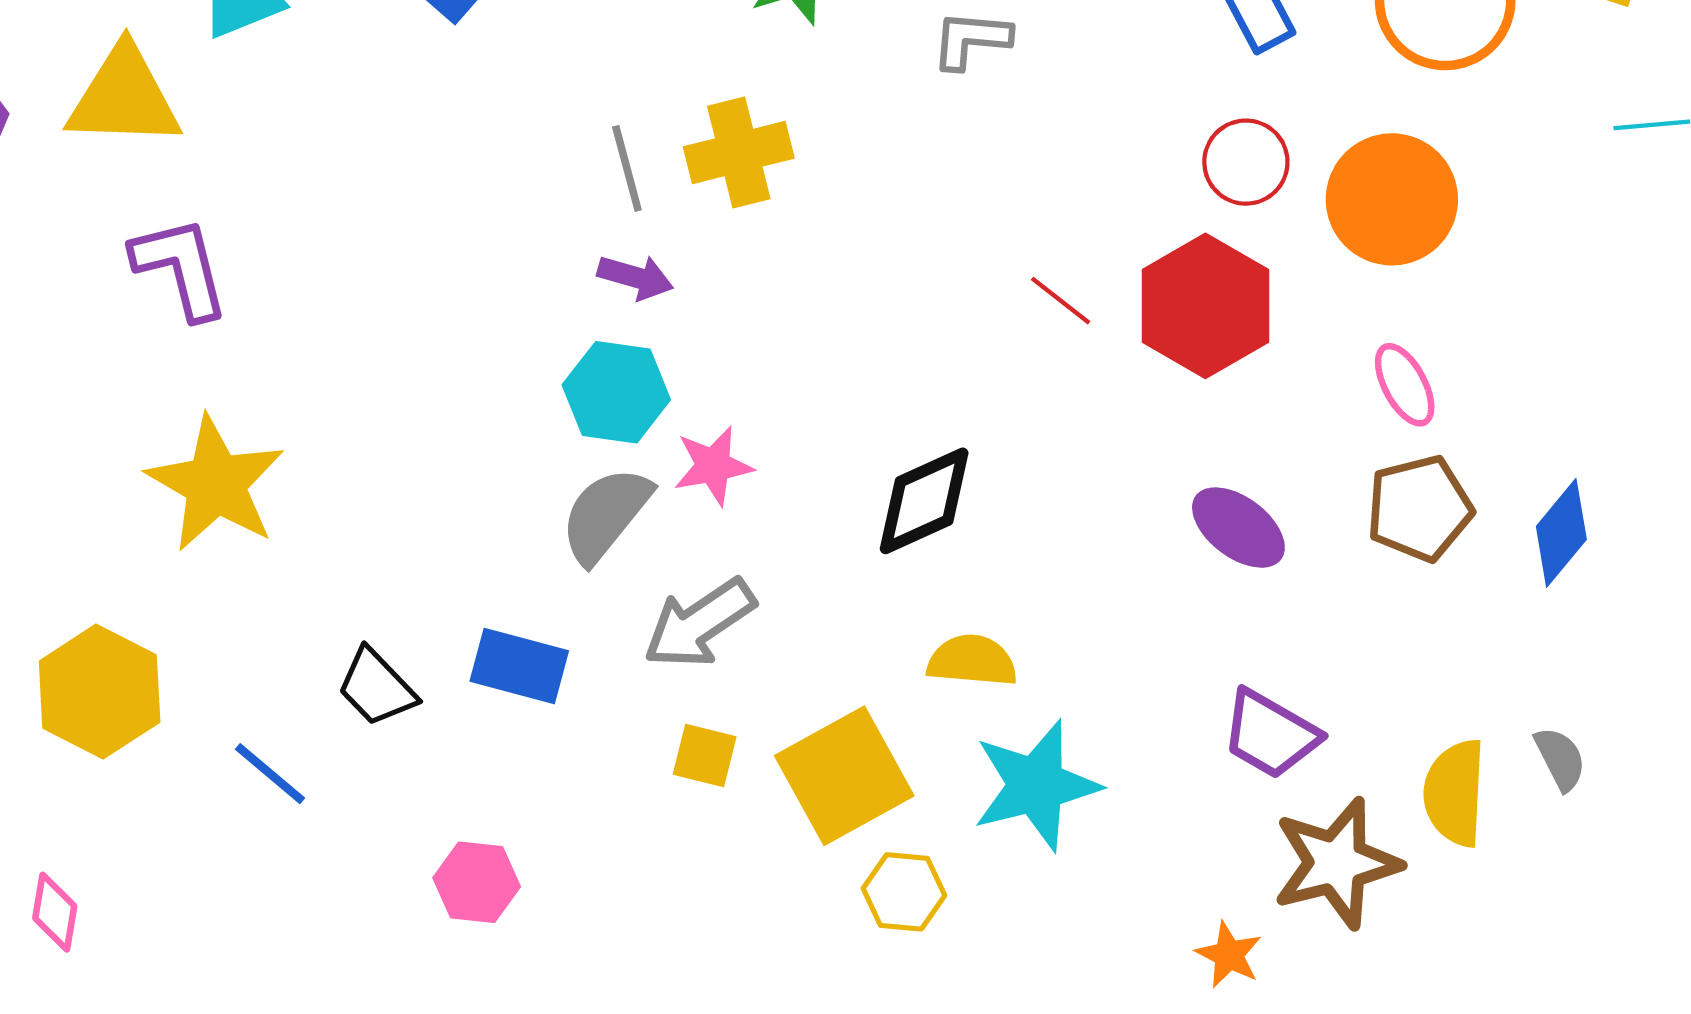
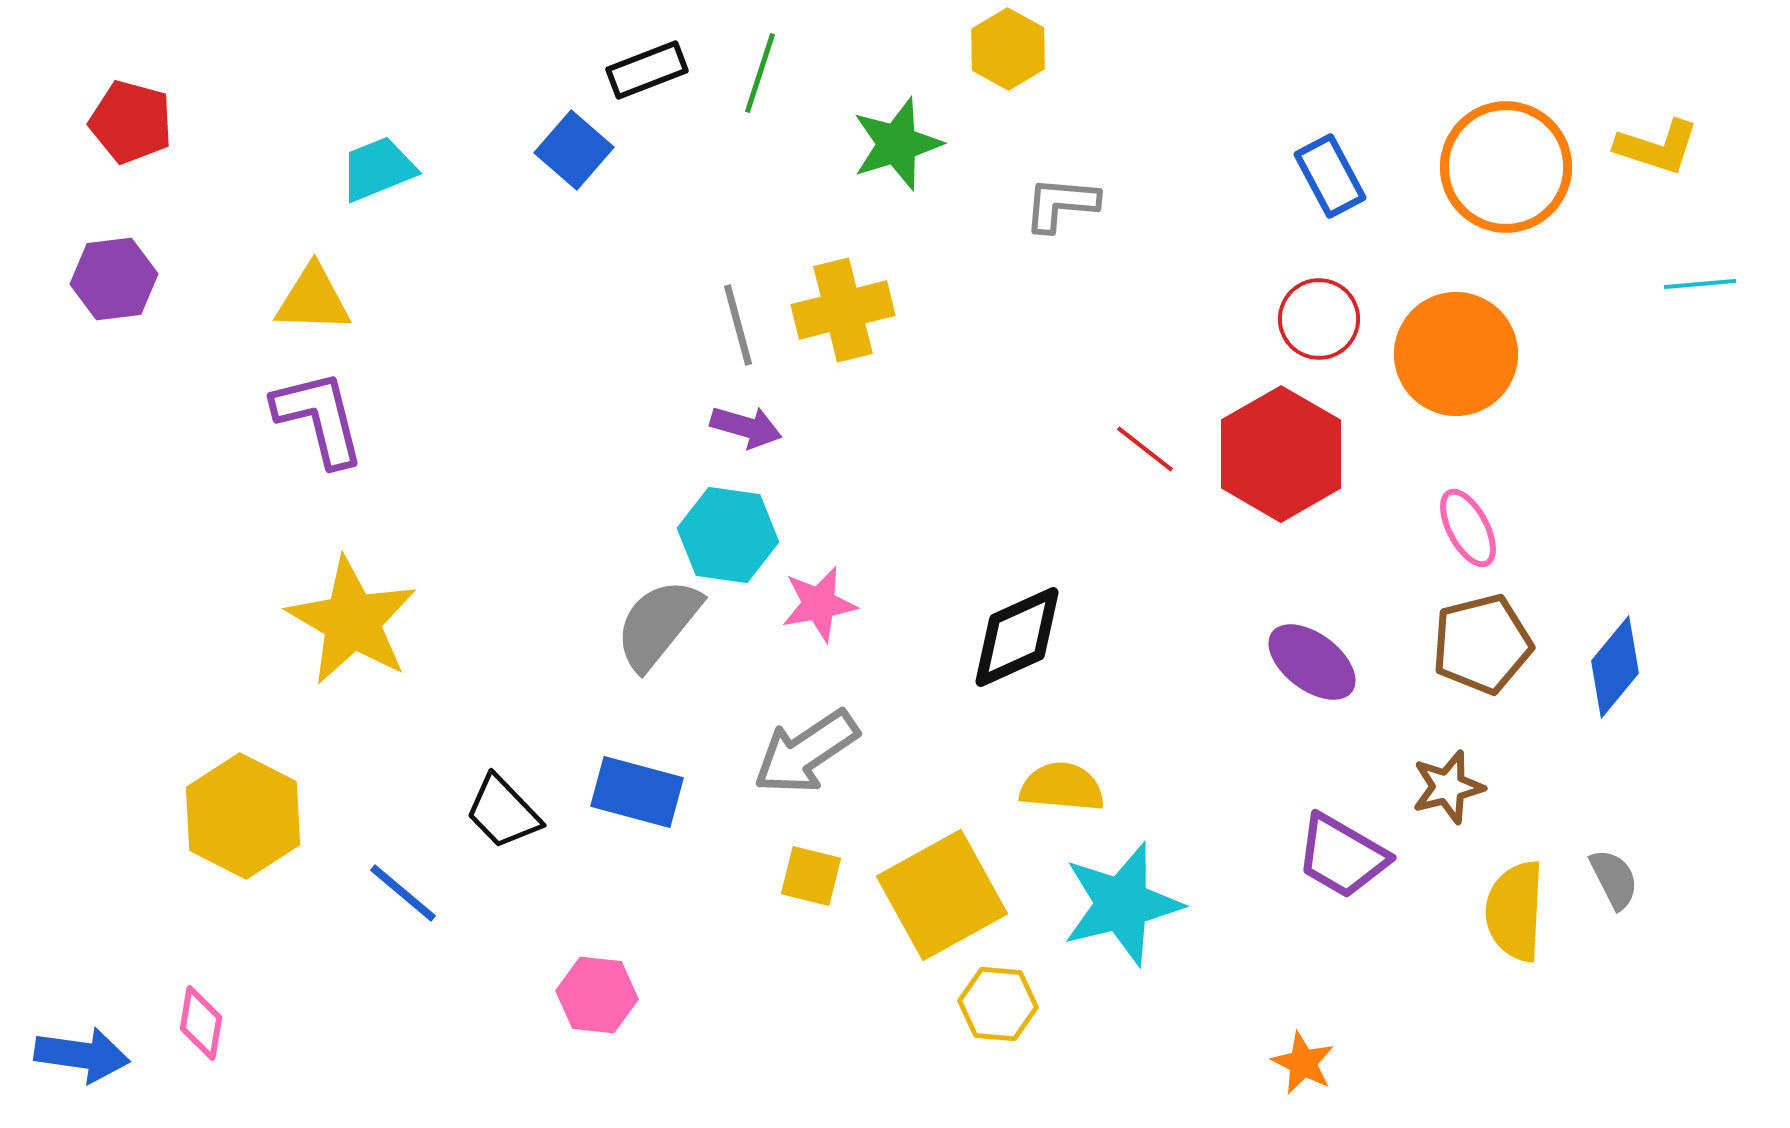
yellow triangle: (124, 97) -> (313, 299), moved, size x0.7
gray semicircle: (606, 515) -> (658, 624), moved
brown star: (1336, 863) -> (1448, 787), moved, size x0.6

